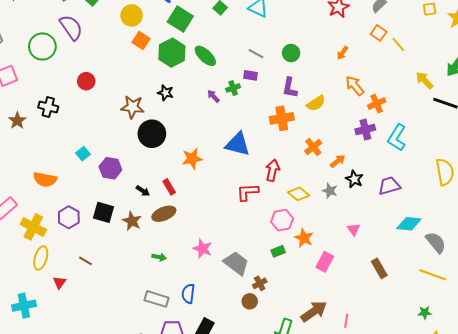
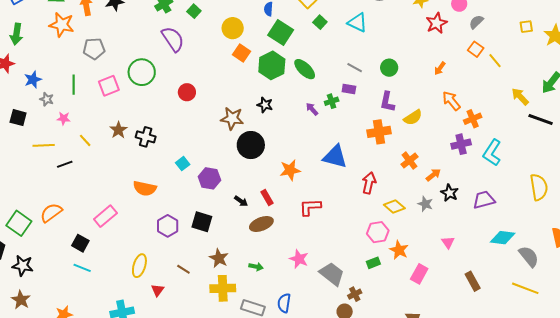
green circle: (42, 47) -> (142, 72), moved
black cross: (48, 107) -> (146, 137), moved
red L-shape: (247, 192) -> (310, 207), moved
brown star: (132, 221) -> (219, 258), moved
yellow cross: (33, 227) -> (223, 288), moved, turned -30

